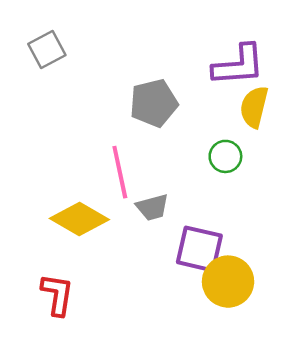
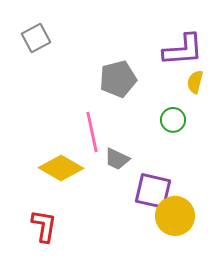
yellow semicircle: (254, 107) -> (195, 82), size x0.7
gray trapezoid: (152, 207) -> (117, 159), turned 40

